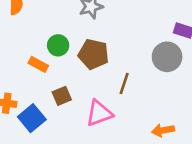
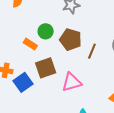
brown line: (124, 83) -> (92, 51), moved
brown square: (62, 96) -> (46, 68), size x1.5

